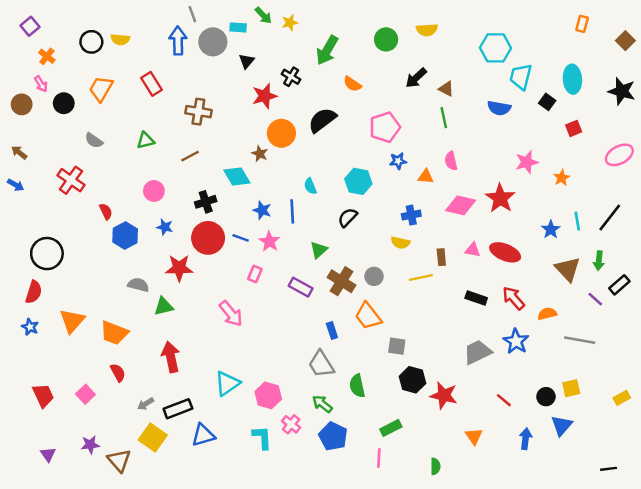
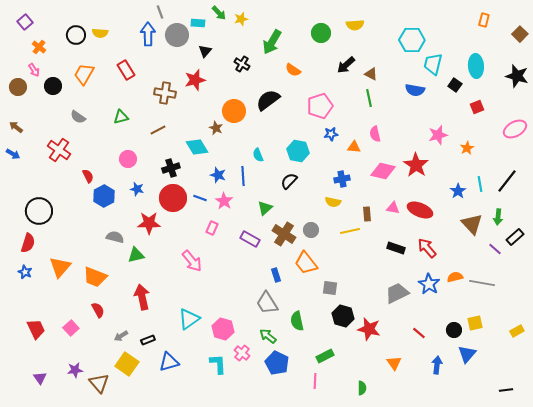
red star: (265, 96) -> (195, 80), moved
orange semicircle: (547, 314) -> (455, 277), moved
black rectangle: (178, 409) -> (148, 340), size x0.6

